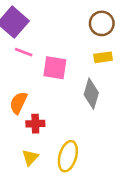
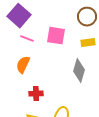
pink square: (55, 68) -> (56, 36), moved
orange semicircle: (18, 103) -> (23, 65), moved

